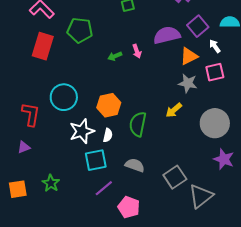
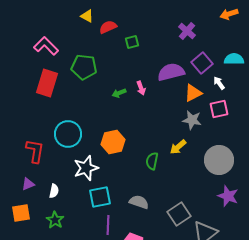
green semicircle: (138, 124) -> (152, 161), moved, size x0.7
white semicircle: (108, 135) -> (54, 191), moved
purple line: (104, 188) -> (108, 225), turned -48
orange square: (18, 189) -> (21, 213), moved

